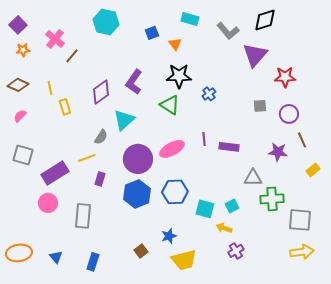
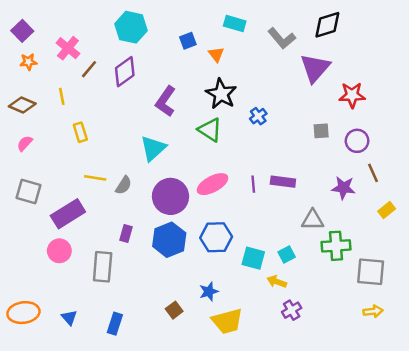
black star: (179, 76) -> (221, 94), turned 30
yellow line: (50, 88) -> (62, 96), moved
purple diamond: (101, 92) -> (125, 72), moved
gray semicircle: (101, 137) -> (124, 185), moved
purple line: (204, 139) -> (253, 184), moved
yellow line: (87, 158) -> (95, 178), moved, turned 30
purple rectangle: (100, 179) -> (126, 233), moved
yellow arrow: (302, 252) -> (373, 311), size x0.7

